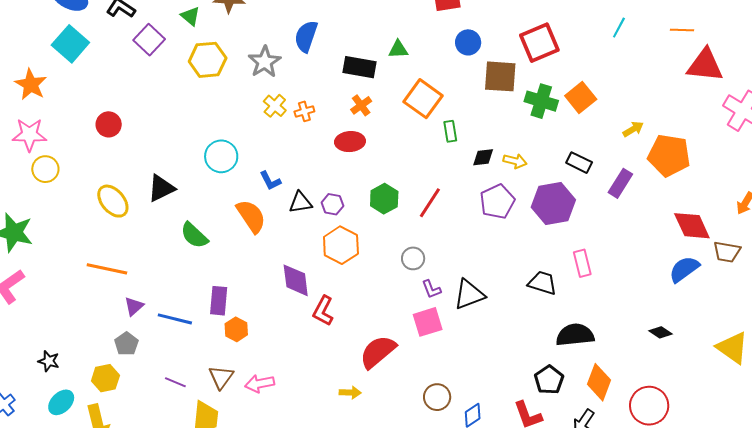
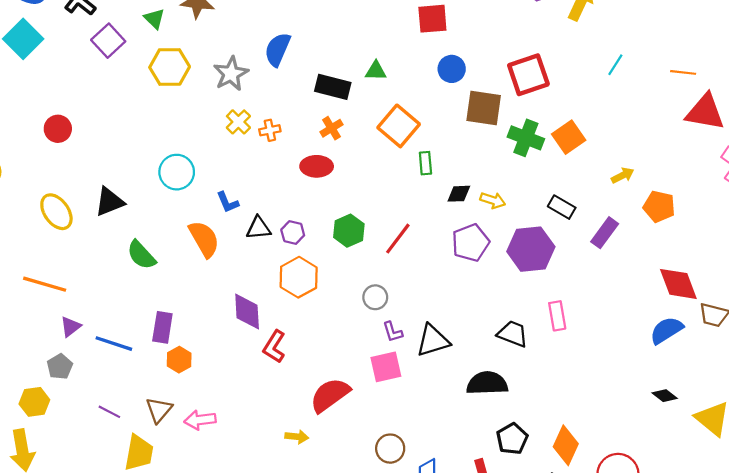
orange pentagon: (669, 155) -> (659, 206), size x0.7
black diamond: (661, 332) -> (665, 396), moved
black semicircle: (575, 335) -> (487, 383), moved

